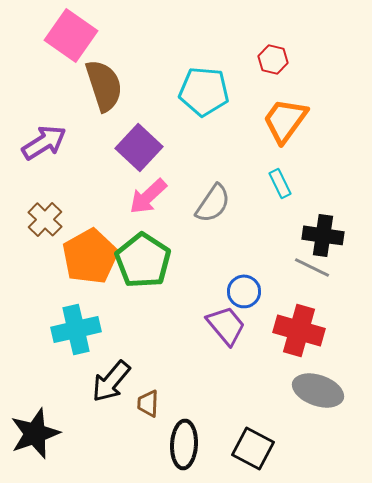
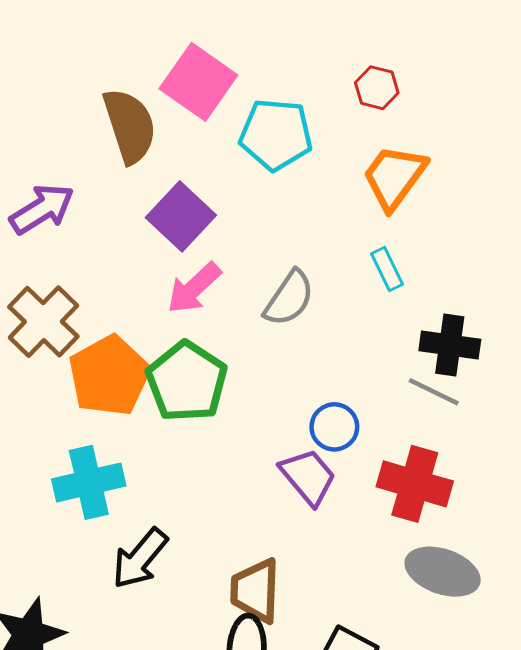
pink square: (71, 35) -> (198, 82), moved
brown cross: (45, 219) -> (43, 322), size x1.4
brown trapezoid: (148, 403) -> (255, 591), moved, size x1.6

